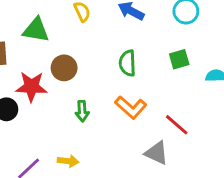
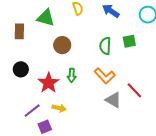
green square: (179, 59) -> (129, 41), moved
red star: (31, 87) -> (49, 83), moved, turned 30
gray triangle: (157, 153) -> (113, 100), moved

